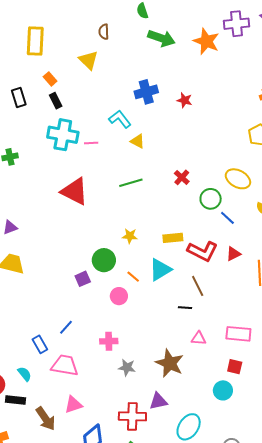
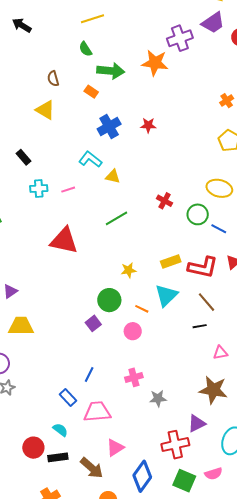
orange rectangle: (50, 79) -> (91, 92), moved
cyan cross: (63, 135) -> (39, 189), size x0.6
brown star: (170, 363) -> (213, 390), moved

